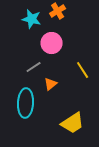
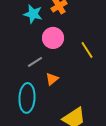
yellow line: (83, 70) -> (87, 50), moved

